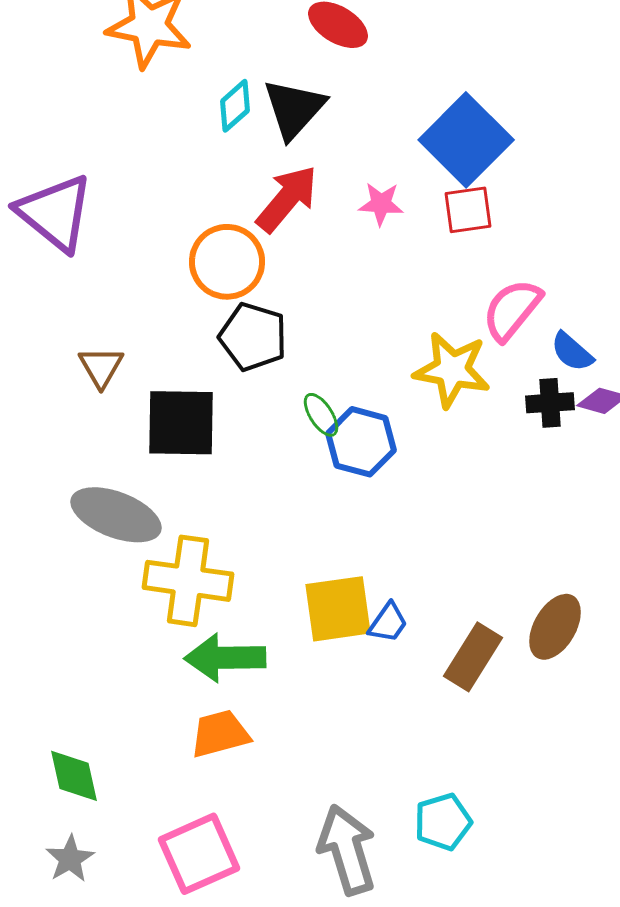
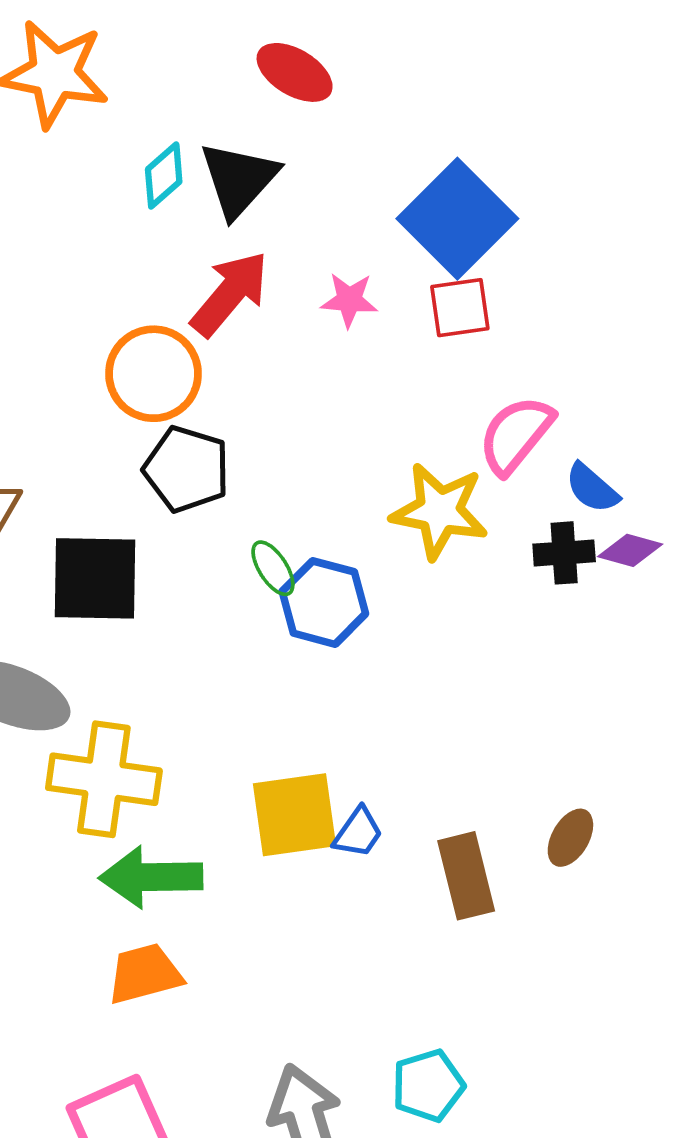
brown ellipse: (555, 627) -> (570, 838), size x0.7
brown rectangle: (473, 657) -> (466, 876), turned -46

